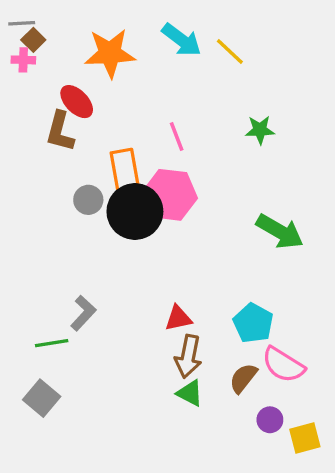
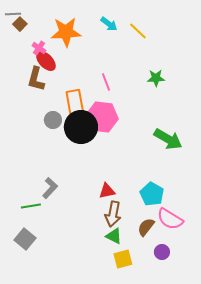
cyan arrow: (182, 40) -> (109, 24), size x0.7
pink cross: (23, 60) -> (39, 48), moved, turned 32
yellow square: (305, 438) -> (123, 259), moved

